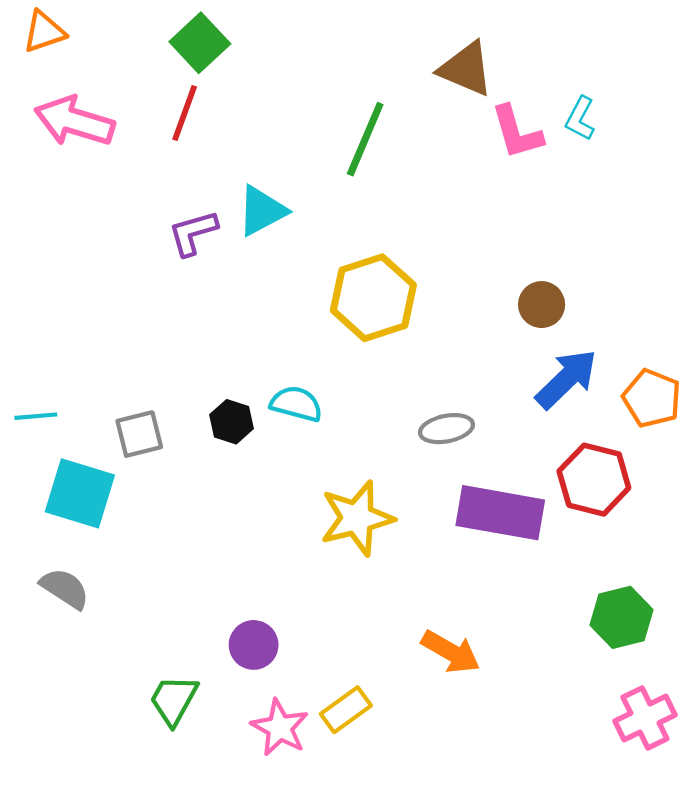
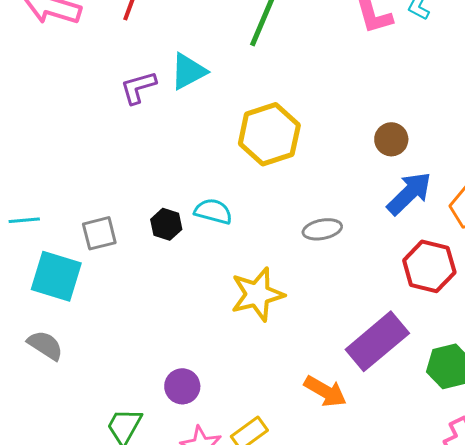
purple rectangle: (500, 513) -> (377, 341), moved, turned -50

